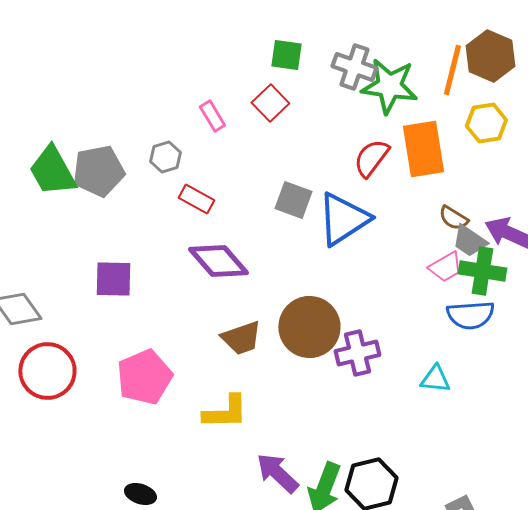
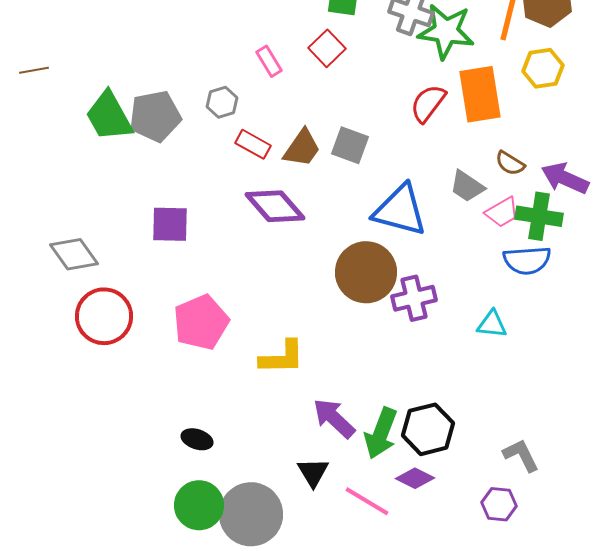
blue triangle: (343, 219) -> (400, 210), moved, turned 48
gray trapezoid: (469, 241) -> (467, 186), moved
brown trapezoid: (241, 338) -> (302, 148), moved, turned -36

